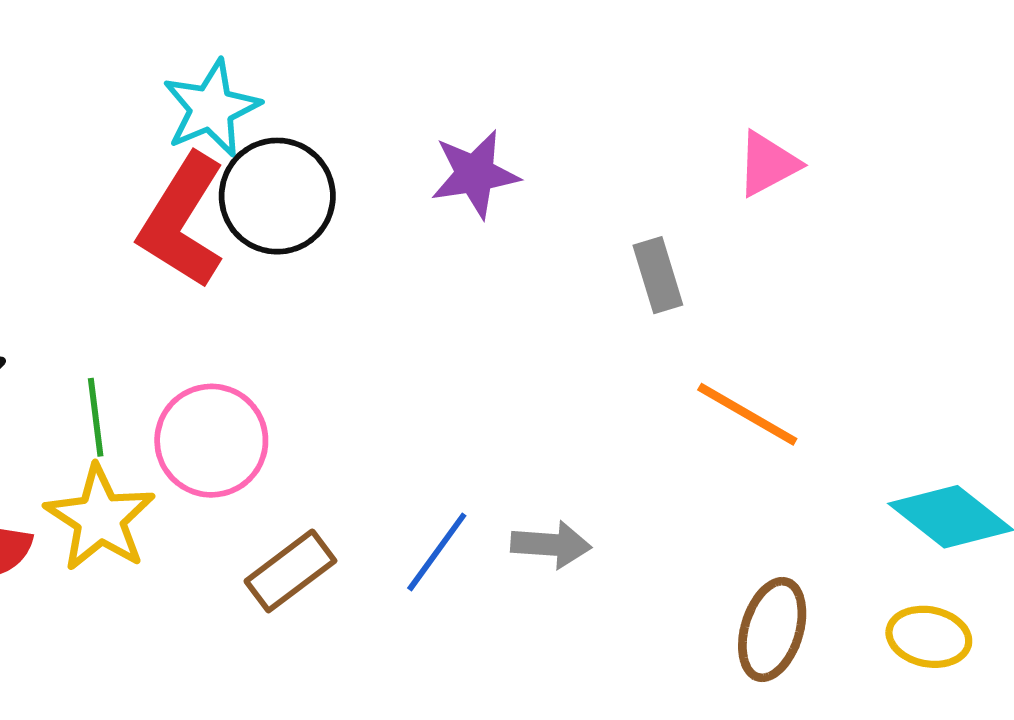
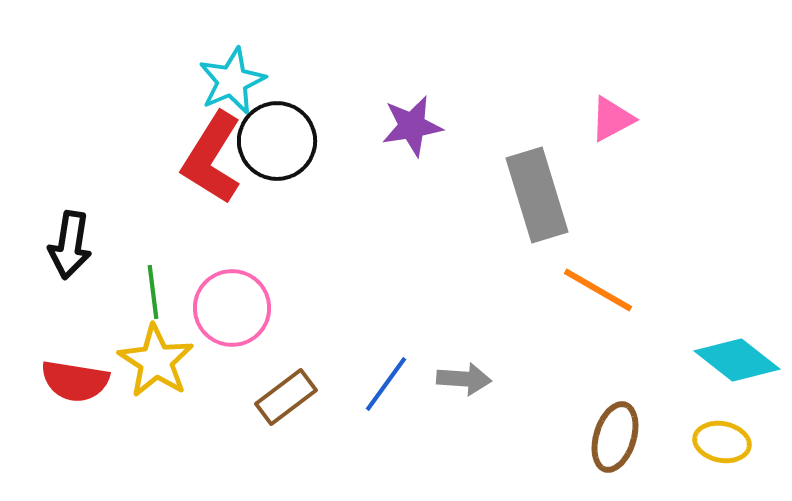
gray rectangle: (658, 275) -> (537, 195), size x1.8

